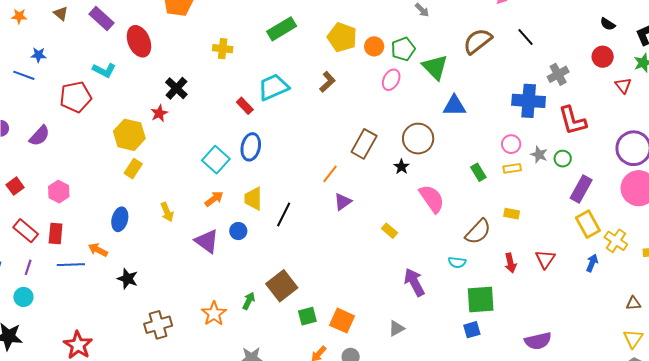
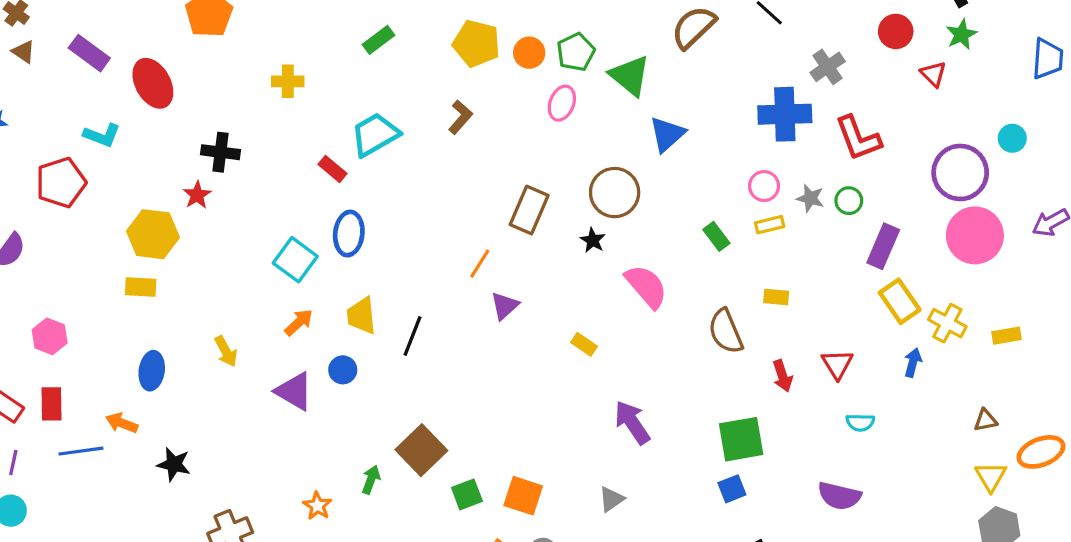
green rectangle: (282, 29) -> (379, 40), size x0.7
black cross: (176, 88) -> (220, 152), turned -30
blue triangle: (454, 106) -> (667, 134), turned -35
yellow rectangle: (133, 169) -> (141, 287), moved, turned 66
brown semicircle: (478, 232) -> (726, 331), turned 120
cyan semicircle: (457, 262) -> (860, 422), moved
orange star: (214, 314) -> (317, 506), size x0.7
purple semicircle: (538, 341) -> (839, 496), turned 32

